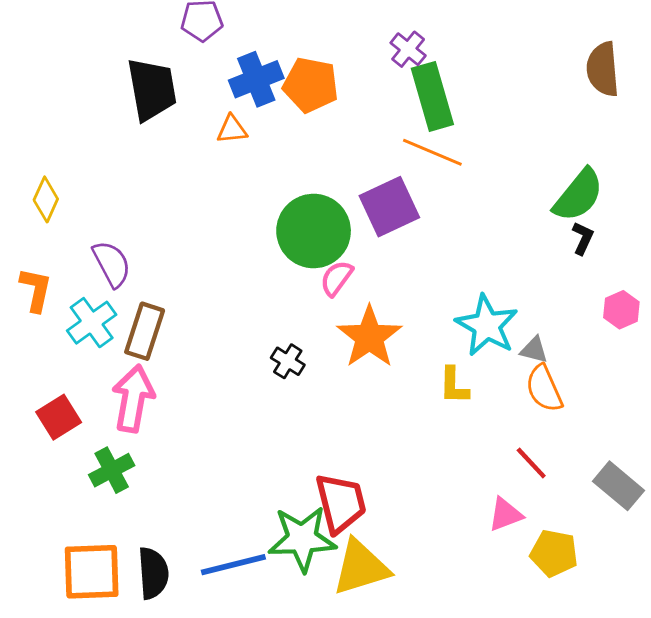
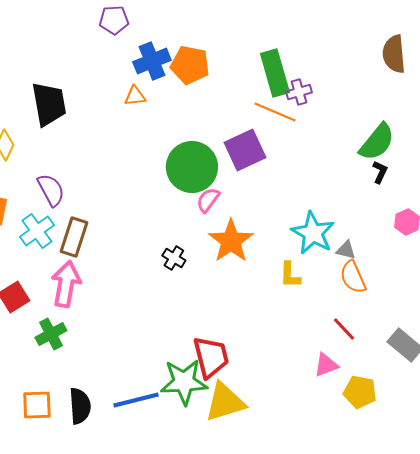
purple cross: (408, 49) -> (299, 92), moved, turned 35
black trapezoid: (152, 89) -> (49, 104), moved
orange square: (92, 572) -> (37, 405), size x0.7

